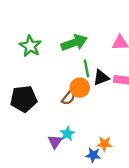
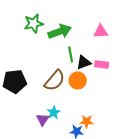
green star: (30, 46) -> (34, 23), moved, turned 30
orange circle: (80, 88) -> (78, 80), moved
brown semicircle: (69, 98) -> (55, 80), size x1.6

